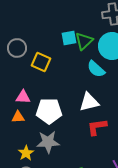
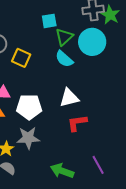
cyan square: (69, 38) -> (49, 21), moved
cyan semicircle: (96, 69) -> (64, 59), moved

